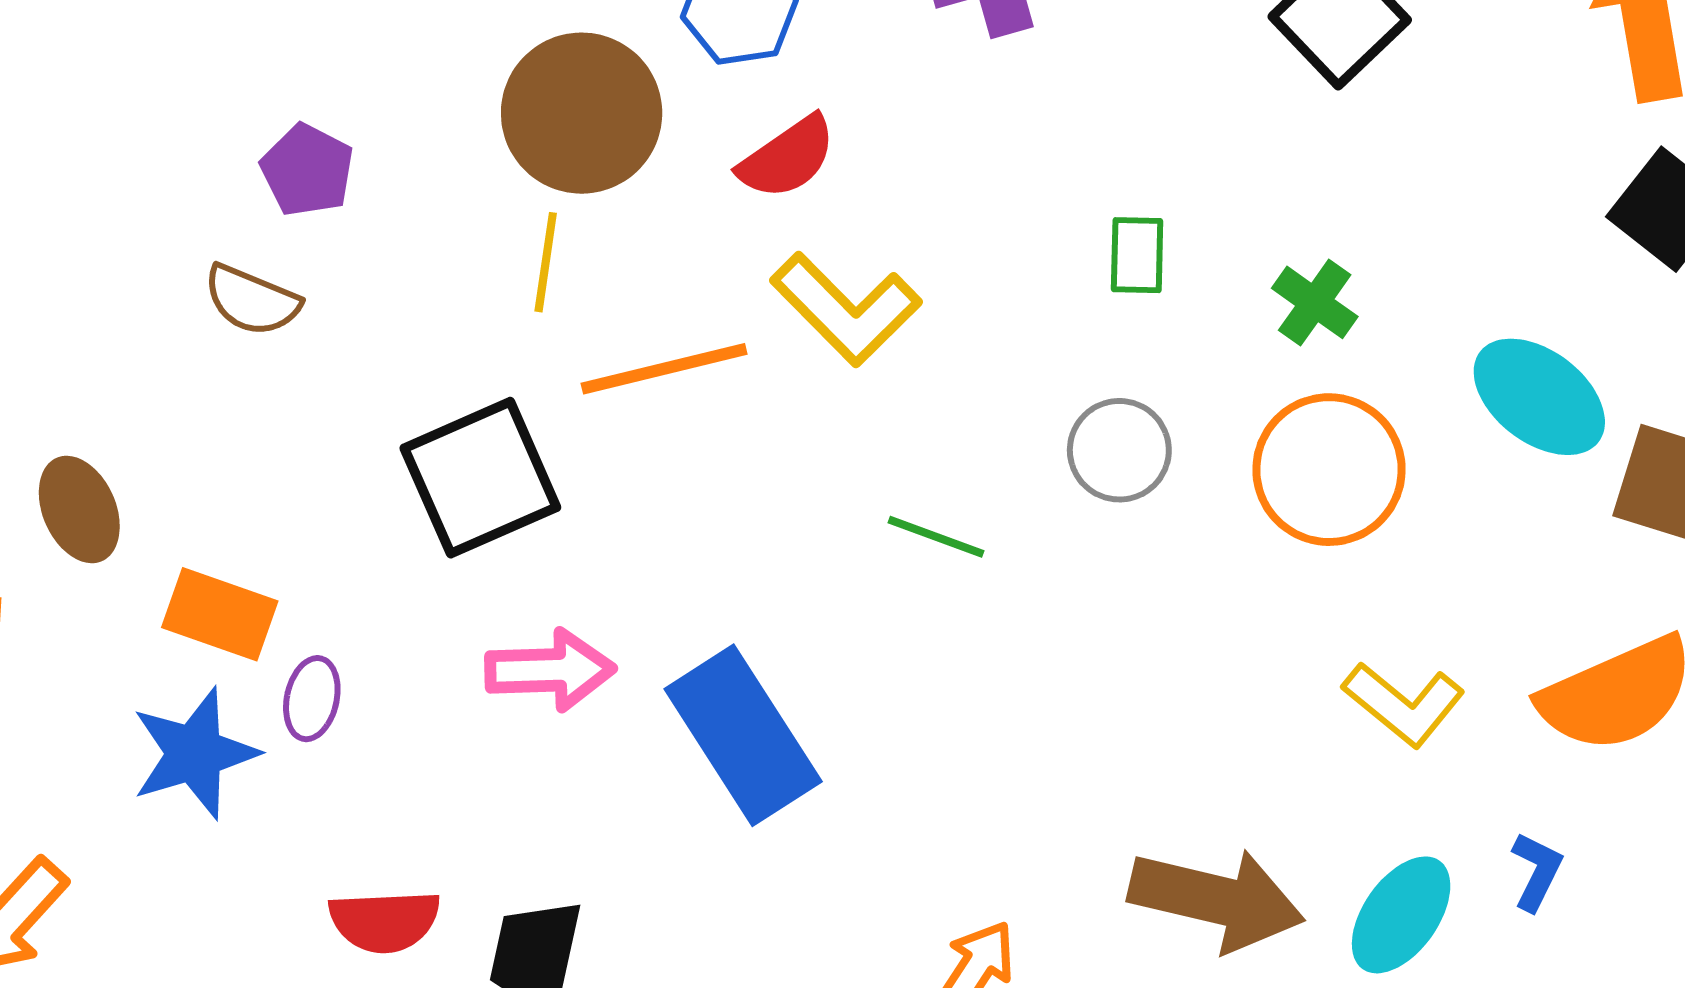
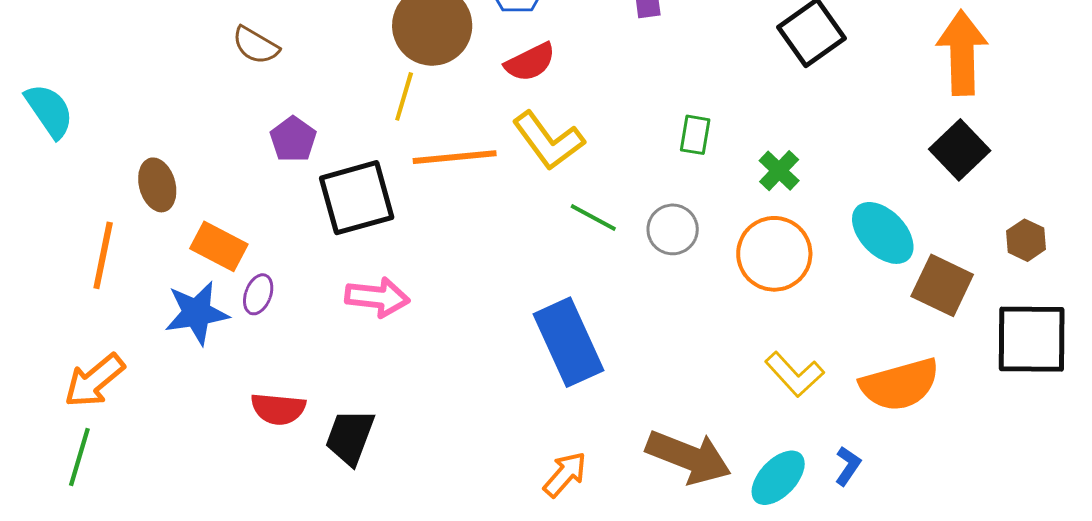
purple pentagon: (307, 170) -> (293, 139), moved
brown semicircle: (252, 300) -> (256, 45), moved
green line: (936, 537) -> (593, 218), moved
blue rectangle: (743, 735) -> (569, 342), moved

